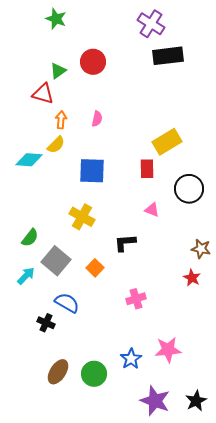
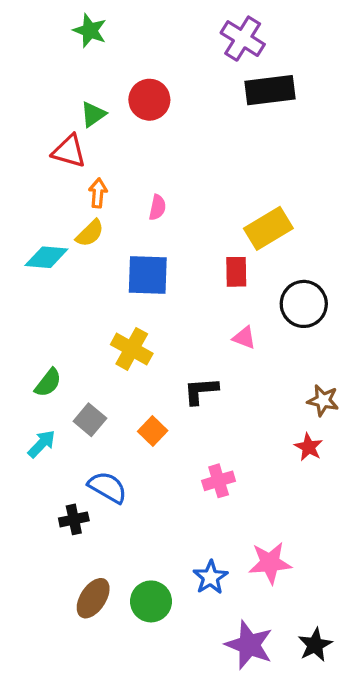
pink semicircle: (97, 119) -> (157, 207), moved
gray square: (56, 261) -> (90, 420), size x0.7
black cross: (46, 323) -> (74, 519), turned -36

